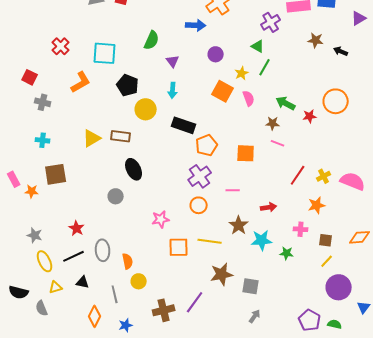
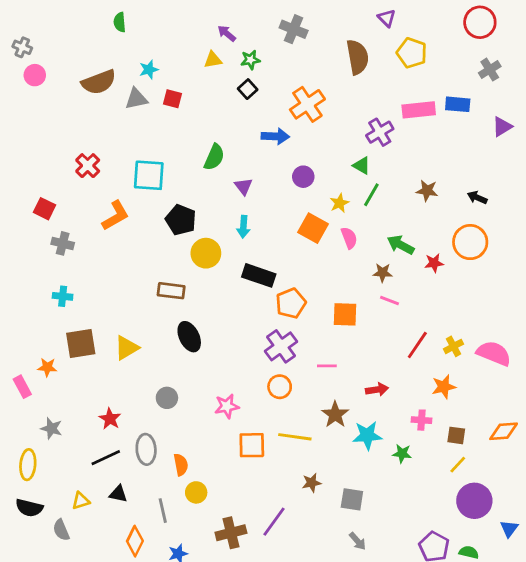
brown star: (316, 40) -> (427, 191), moved
black arrow: (341, 51) -> (477, 198), moved
yellow triangle: (92, 138) -> (127, 348), moved
pink rectangle: (14, 179) -> (22, 387), moved
gray circle: (116, 196) -> (167, 398), moved
yellow ellipse: (45, 261) -> (28, 465), moved, turned 30
brown star: (222, 274) -> (312, 483), size x0.6
gray arrow: (255, 316) -> (358, 541), turned 104

